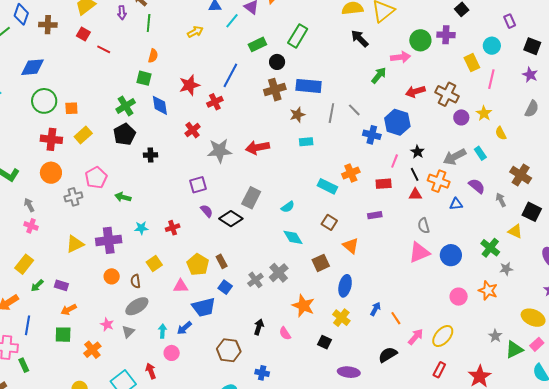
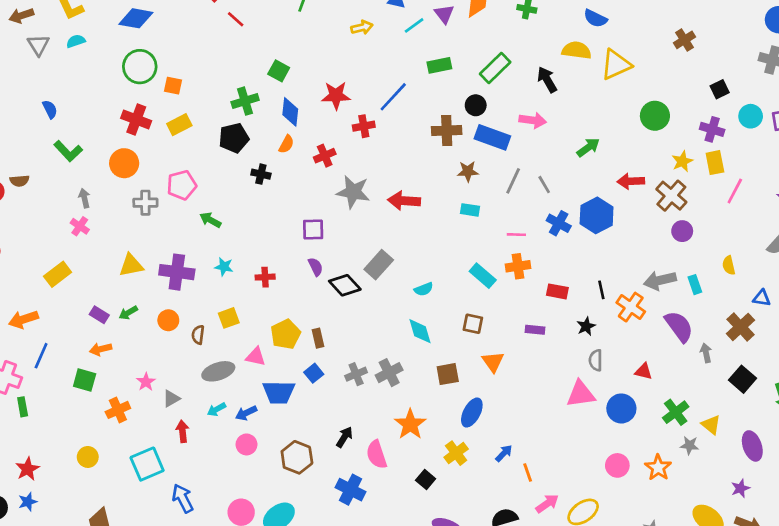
purple cross: (446, 35) -> (712, 129), moved
black arrow: (360, 39) -> (547, 80), moved
cyan circle: (492, 46) -> (751, 116), moved
orange semicircle: (153, 56) -> (286, 144), moved
pink arrow: (401, 57) -> (533, 120), moved
black circle: (277, 62) -> (476, 105), moved
yellow star: (484, 113) -> (682, 161), moved
black star: (418, 152) -> (586, 326), moved
pink line: (395, 161) -> (516, 235), moved, turned 56
purple semicircle: (477, 186) -> (679, 326), size x1.4
red triangle: (415, 194) -> (644, 371), moved
blue triangle: (456, 204) -> (762, 298), moved
brown square: (329, 222) -> (473, 324), turned -35
yellow triangle: (515, 231) -> (711, 425), moved
green arrow: (37, 286) -> (128, 313), moved
gray ellipse: (137, 306) -> (218, 371), moved
cyan arrow: (162, 331) -> (216, 409), turned -136
pink semicircle: (285, 333) -> (377, 454), size x1.5
pink circle: (172, 353) -> (246, 444), moved
red arrow: (151, 371) -> (182, 431), moved
blue cross: (262, 373) -> (351, 490), moved, size x1.5

